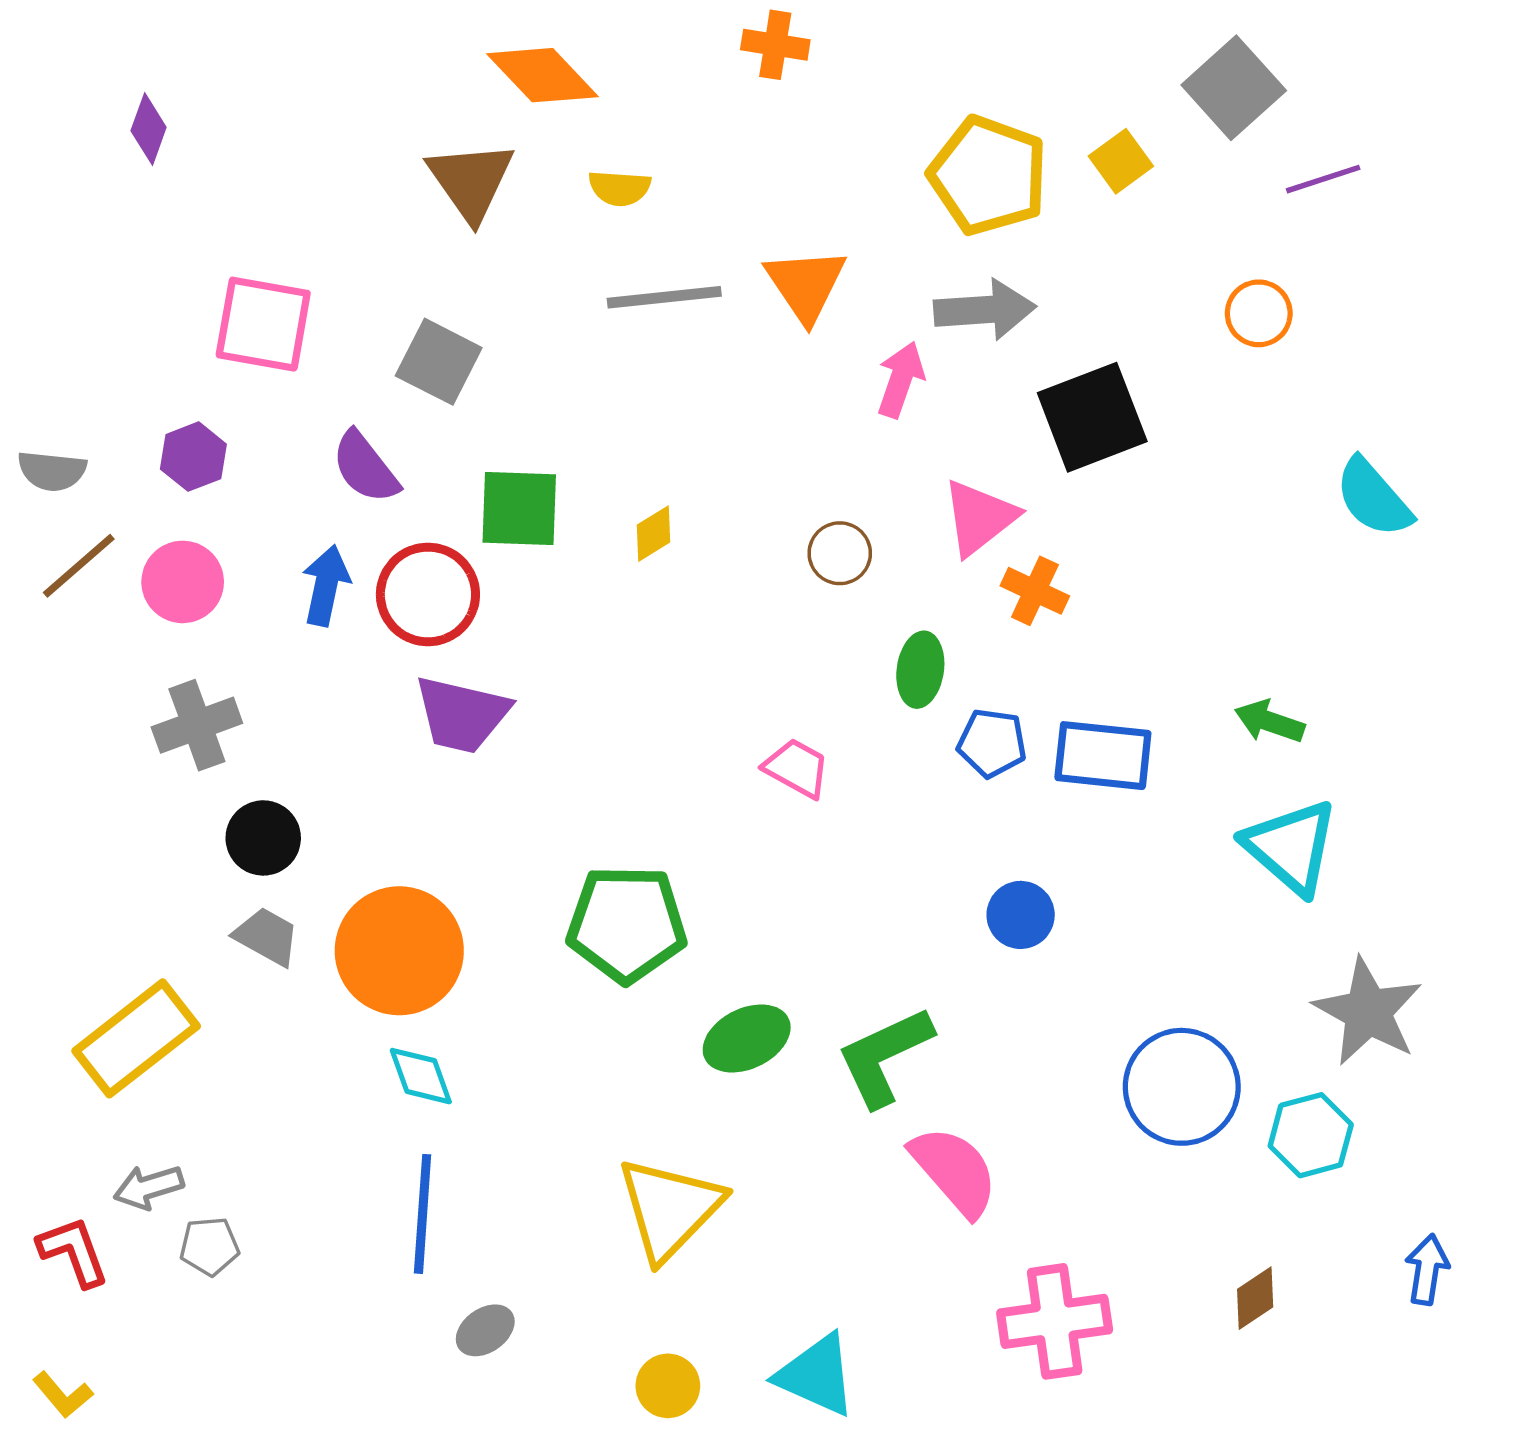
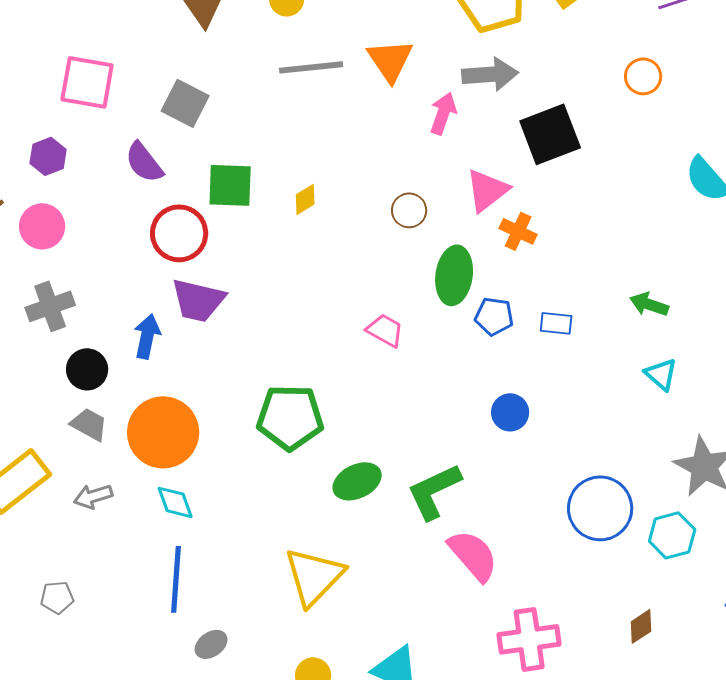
blue arrow: (326, 586) -> (147, 336), moved
green ellipse: (920, 670) -> (454, 275), size x1.4
blue rectangle: (1103, 756) -> (556, 323), size x0.6
cyan triangle: (1291, 847) -> (661, 374), size x0.6
gray arrow: (149, 1187) -> (93, 496), moved

